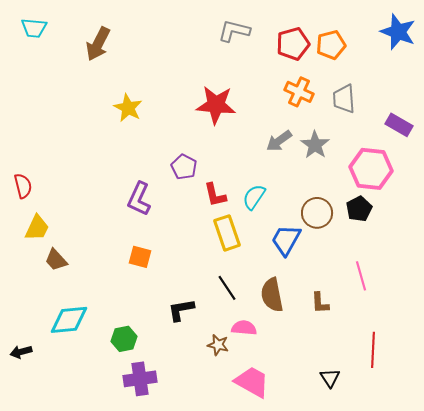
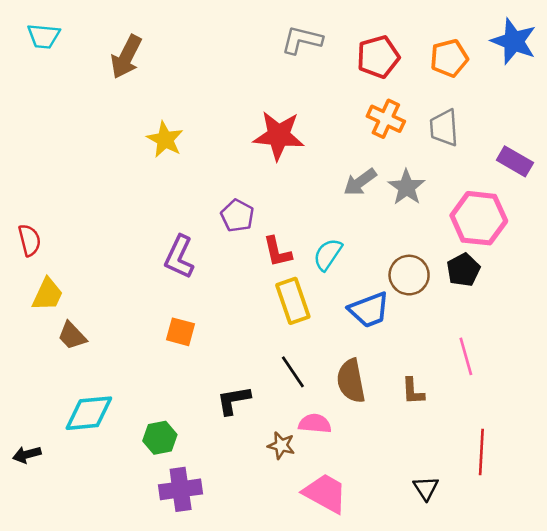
orange pentagon: (331, 45) -> (449, 58), moved
blue trapezoid: (286, 240) -> (369, 310), turned -140

